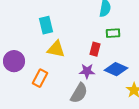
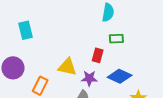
cyan rectangle: (46, 25) -> (26, 30), moved
yellow triangle: (56, 49) -> (67, 67), moved

